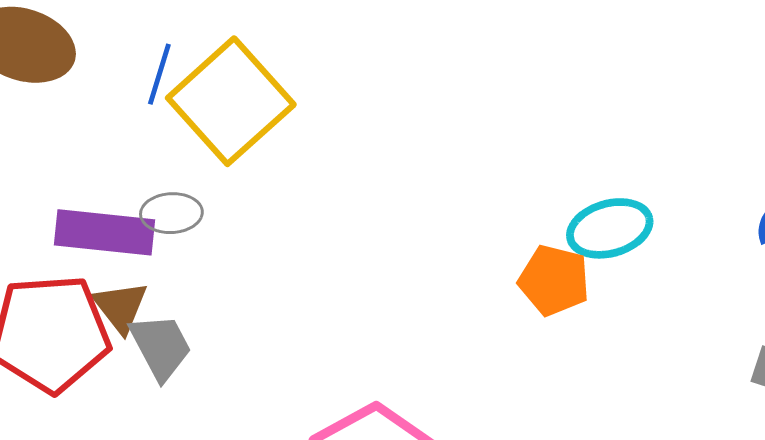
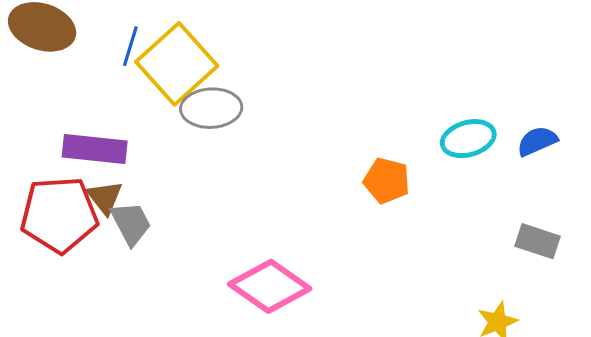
gray ellipse: (171, 213) -> (211, 108), moved, size x1.5
cyan ellipse: (610, 228) -> (468, 139), moved

